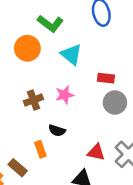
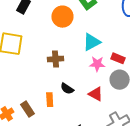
cyan triangle: (71, 54) -> (92, 42), moved, turned 36
pink star: (65, 95) -> (97, 64), moved
red triangle: (96, 152) -> (96, 94), moved

